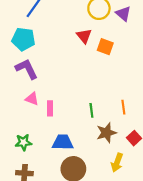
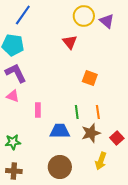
orange square: (105, 47) -> (90, 78), moved
pink triangle: (32, 99) -> (13, 96), moved
orange line: (123, 107) -> (98, 112), moved
blue trapezoid: (63, 142) -> (60, 131), moved

